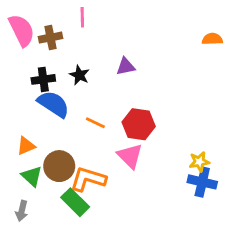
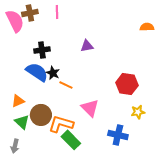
brown cross: (51, 38) -> (30, 13), moved
black star: (79, 75) -> (53, 73), moved
black cross: (43, 79) -> (42, 50), moved
red hexagon: (139, 124) -> (127, 84), moved
blue cross: (202, 182) -> (118, 135), moved
green rectangle: (75, 202) -> (71, 140), moved

